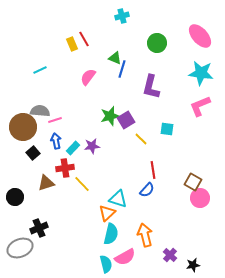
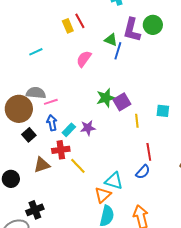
purple L-shape: (151, 87) -> (132, 30), moved
yellow line: (141, 139) -> (137, 121), turned 40

